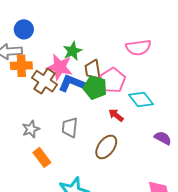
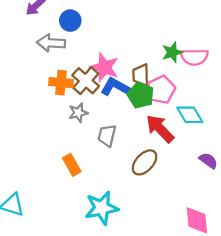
green star: (72, 51) -> (172, 52), moved
orange cross: (21, 66) -> (61, 83), moved
red arrow: (116, 115) -> (160, 129), size x1.8
gray star: (31, 129) -> (78, 113), moved

